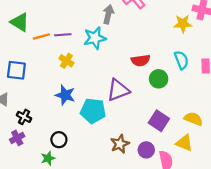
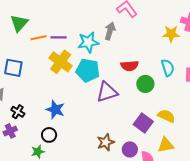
gray arrow: (108, 14) -> (110, 31), moved
green triangle: (20, 22) -> (19, 23), turned 36
yellow cross: (66, 61) -> (61, 62), size x1.6
blue star: (65, 95) -> (55, 110), moved
cyan pentagon: (93, 111) -> (88, 70), moved
yellow semicircle: (193, 119) -> (166, 116), moved
yellow triangle: (184, 143) -> (166, 145), turned -36

